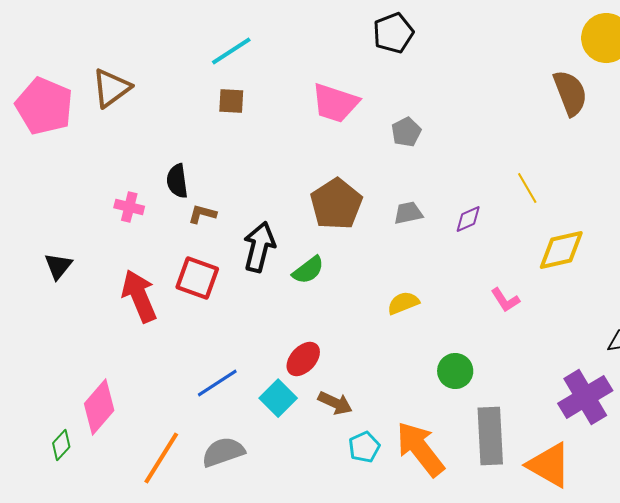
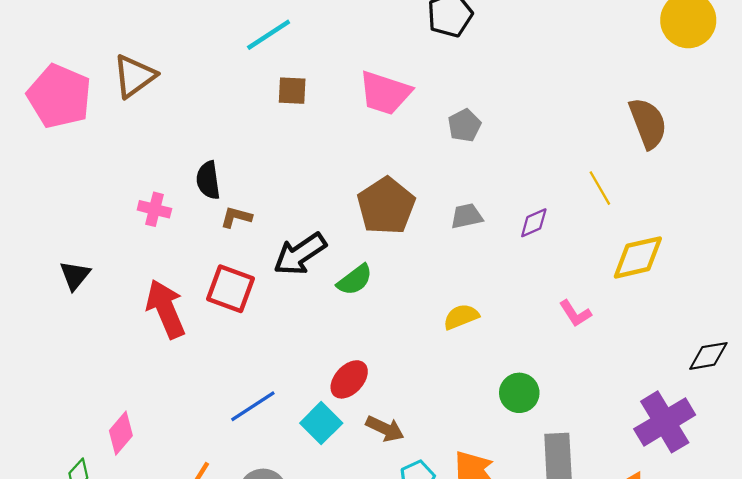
brown semicircle: (570, 93) -> (648, 123), moved
brown square: (231, 101) -> (292, 91), moved
black arrow: (259, 247) -> (300, 254), turned -138
pink diamond: (99, 407) -> (121, 433), size x0.7

